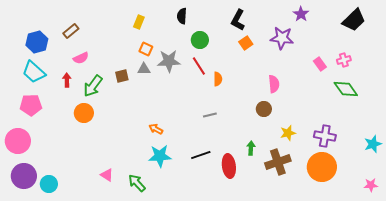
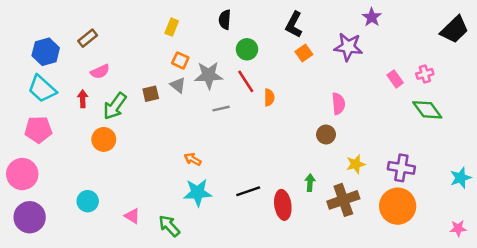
black trapezoid: (354, 20) -> (454, 30), moved
gray triangle: (144, 69) -> (178, 85), turned 40
gray line: (210, 115) -> (221, 109), moved
cyan circle: (49, 184) -> (88, 201), moved

